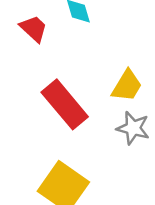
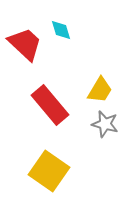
red trapezoid: (34, 29) -> (25, 44), size x1.5

